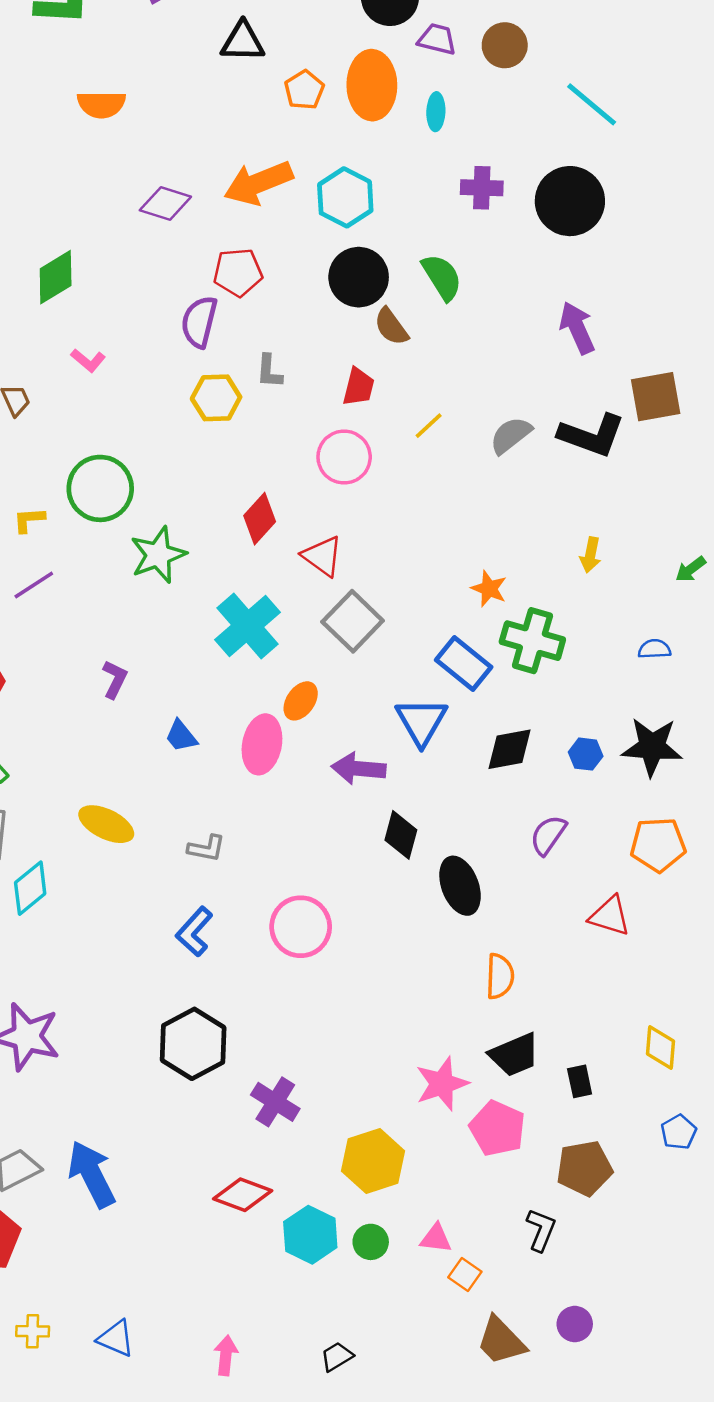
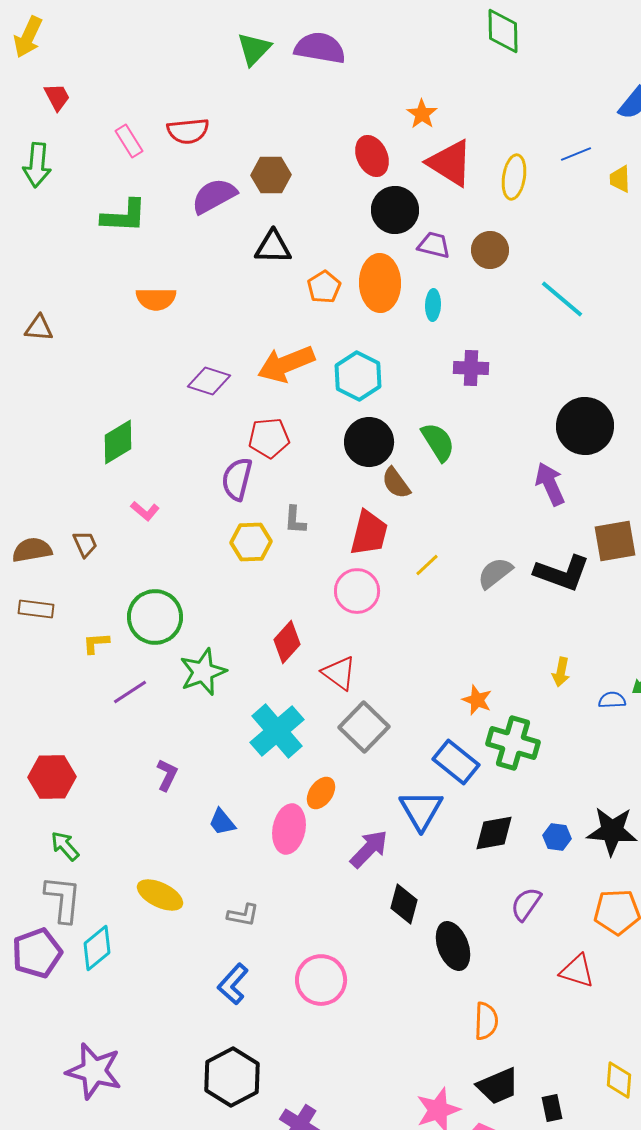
black circle: (570, 201) -> (585, 426), moved
red trapezoid: (359, 387) -> (369, 533), size x1.4
purple line: (34, 585) -> (130, 692), moved
blue semicircle: (654, 649) -> (612, 700), moved
purple arrow: (359, 769) -> (369, 849), turned 129

